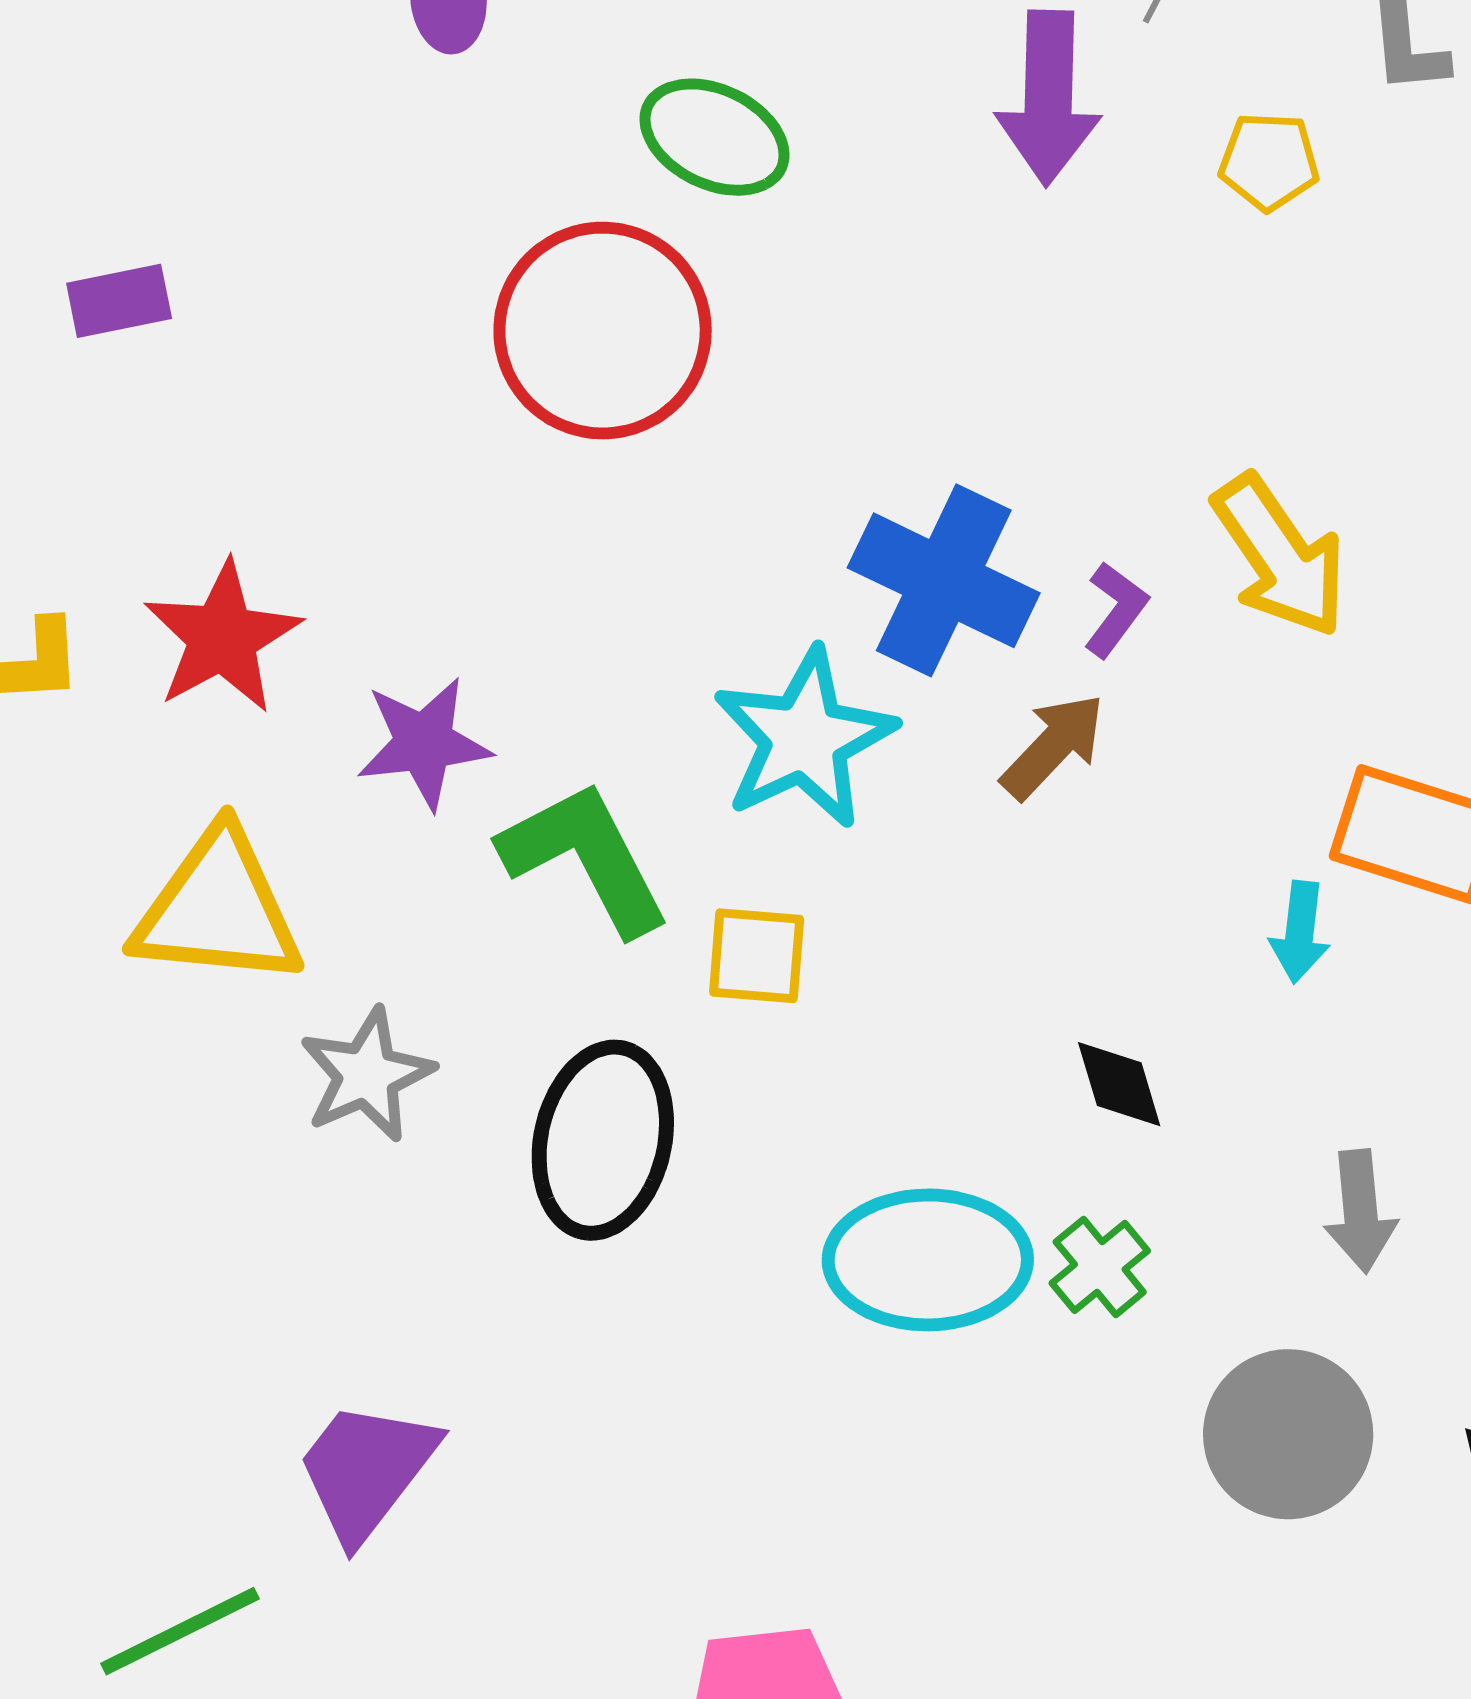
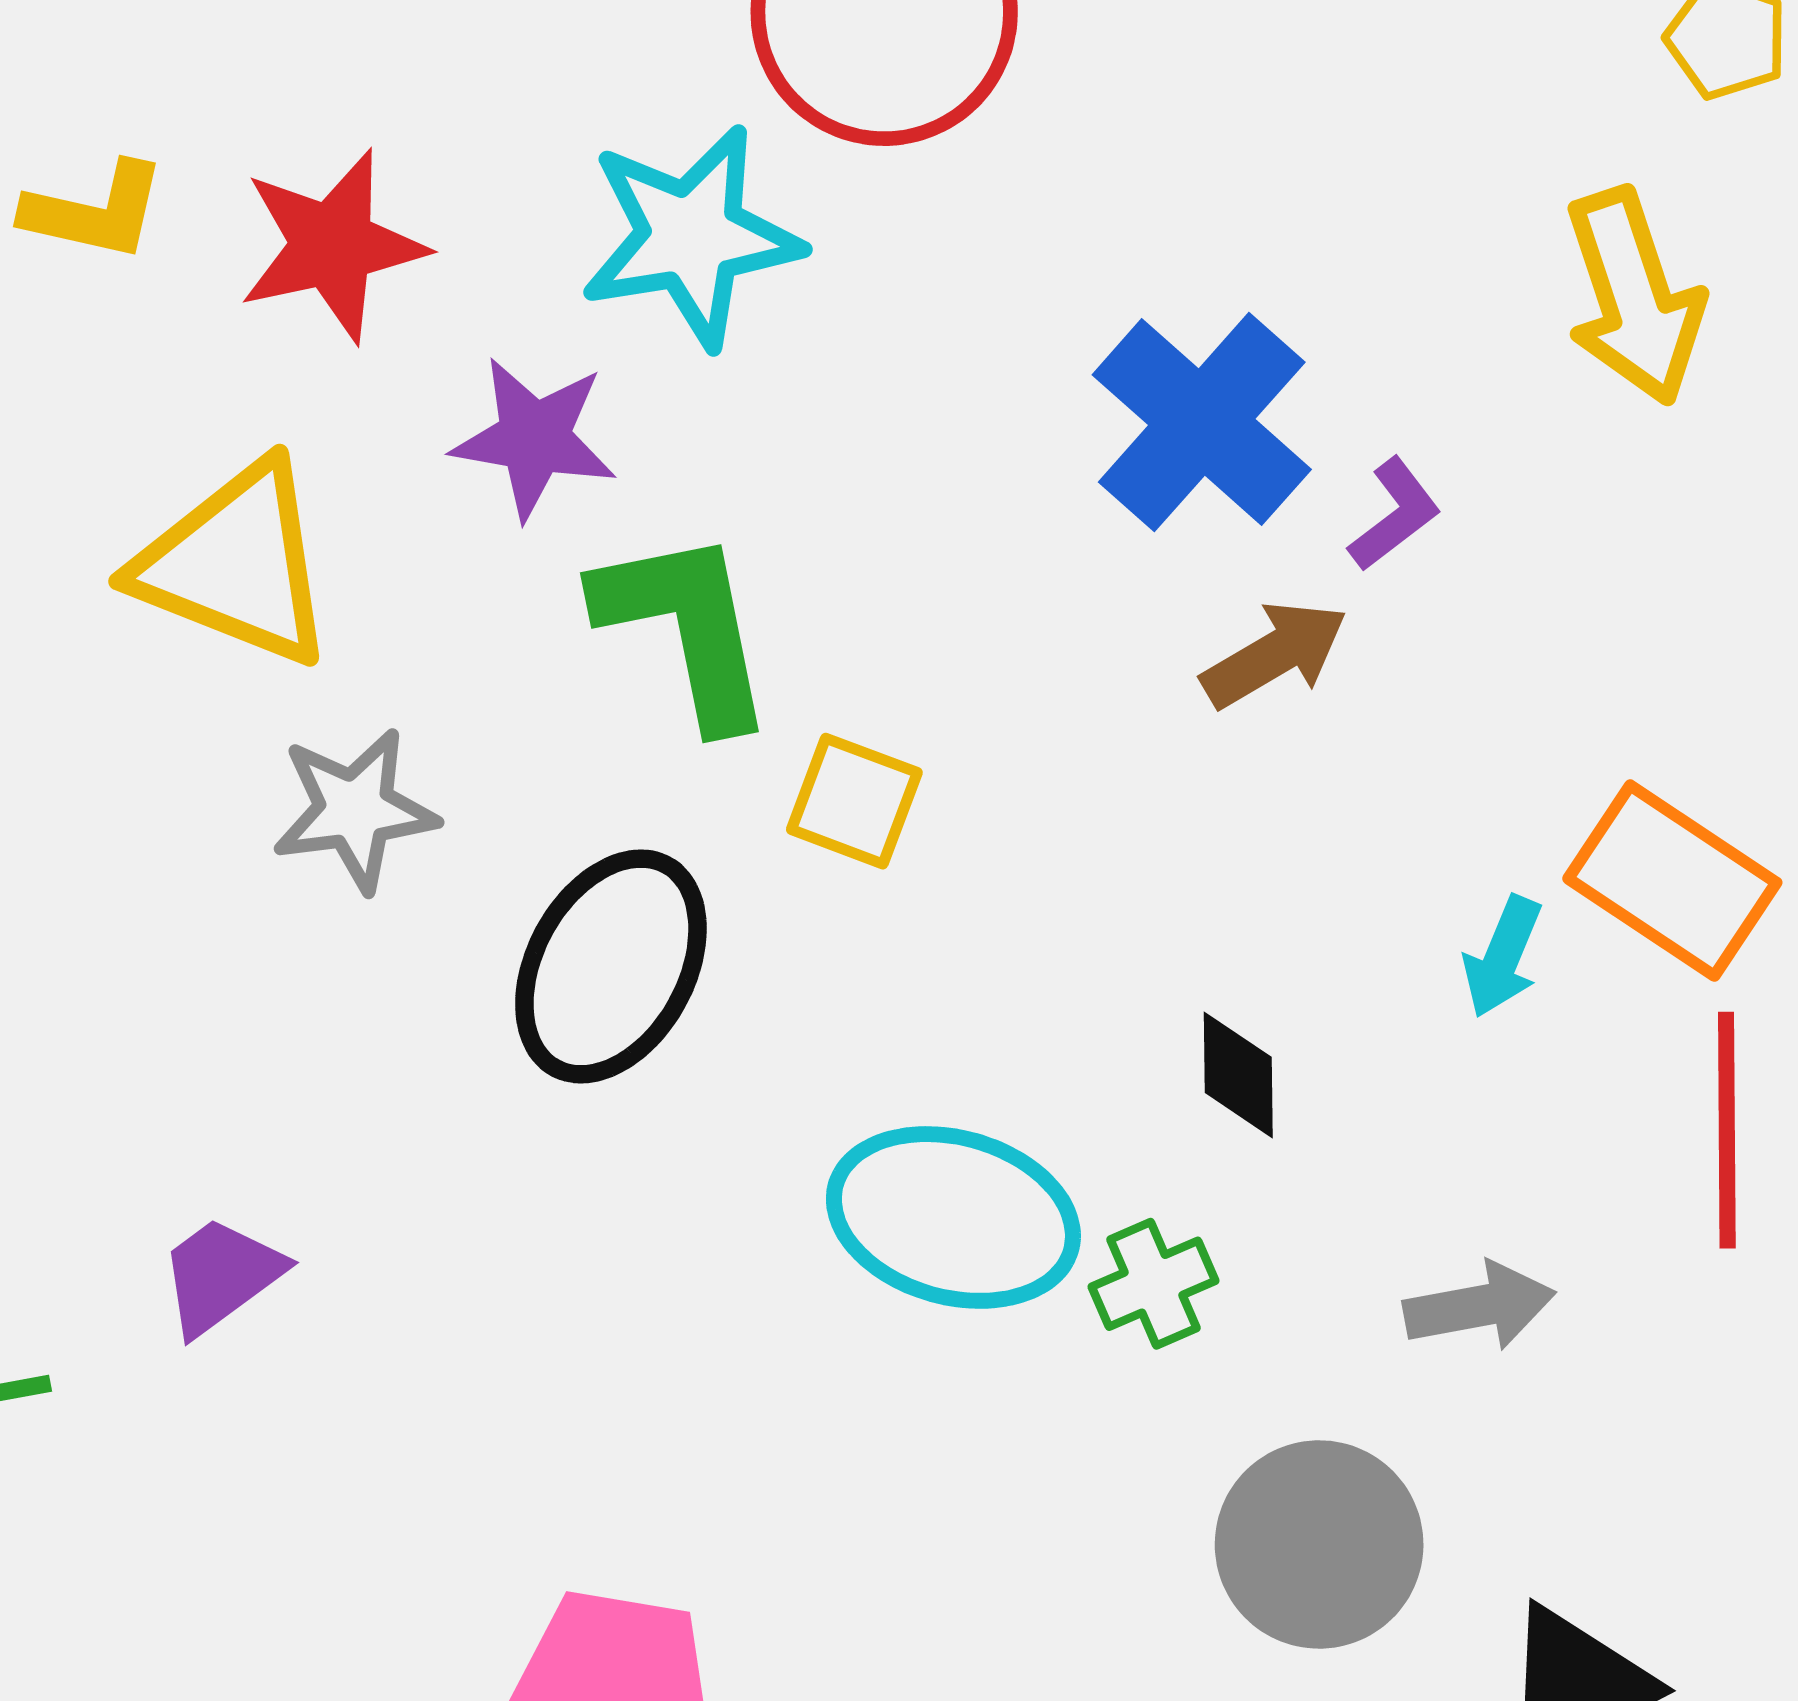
yellow arrow: (1280, 556) -> (1634, 297), moved
cyan star: (804, 738) -> (691, 236), moved
gray arrow: (1360, 1211) -> (1479, 1306), turned -111
purple trapezoid: (367, 1470) -> (221, 1276), size x0.7

